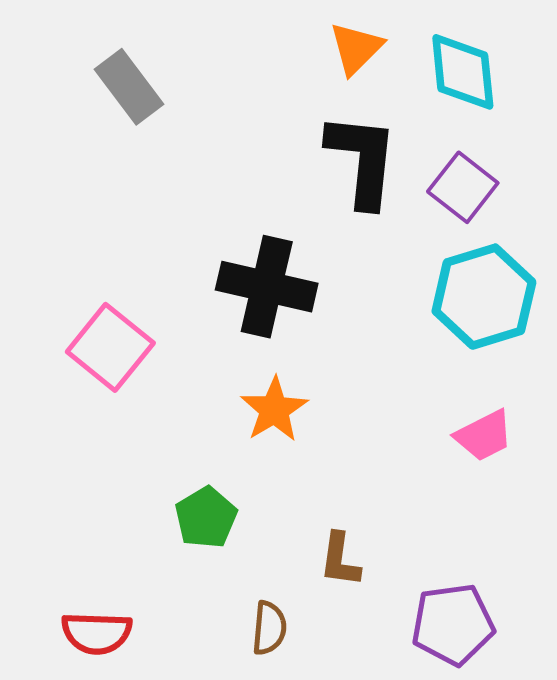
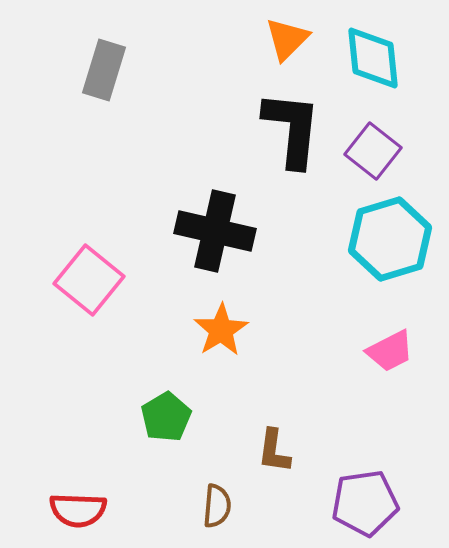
gray rectangle: (129, 87) -> (104, 70), turned 54

